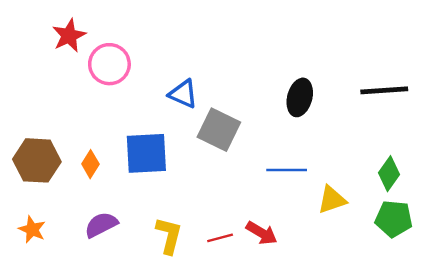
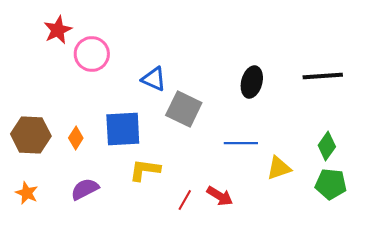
yellow L-shape: (169, 235) -> (145, 170), moved, turned -96
red line: (220, 238) -> (185, 200), turned -45

